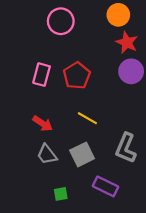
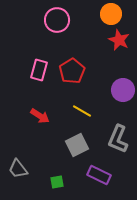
purple circle: (131, 71) -> (123, 90), moved
gray trapezoid: (47, 154) -> (18, 169), moved

